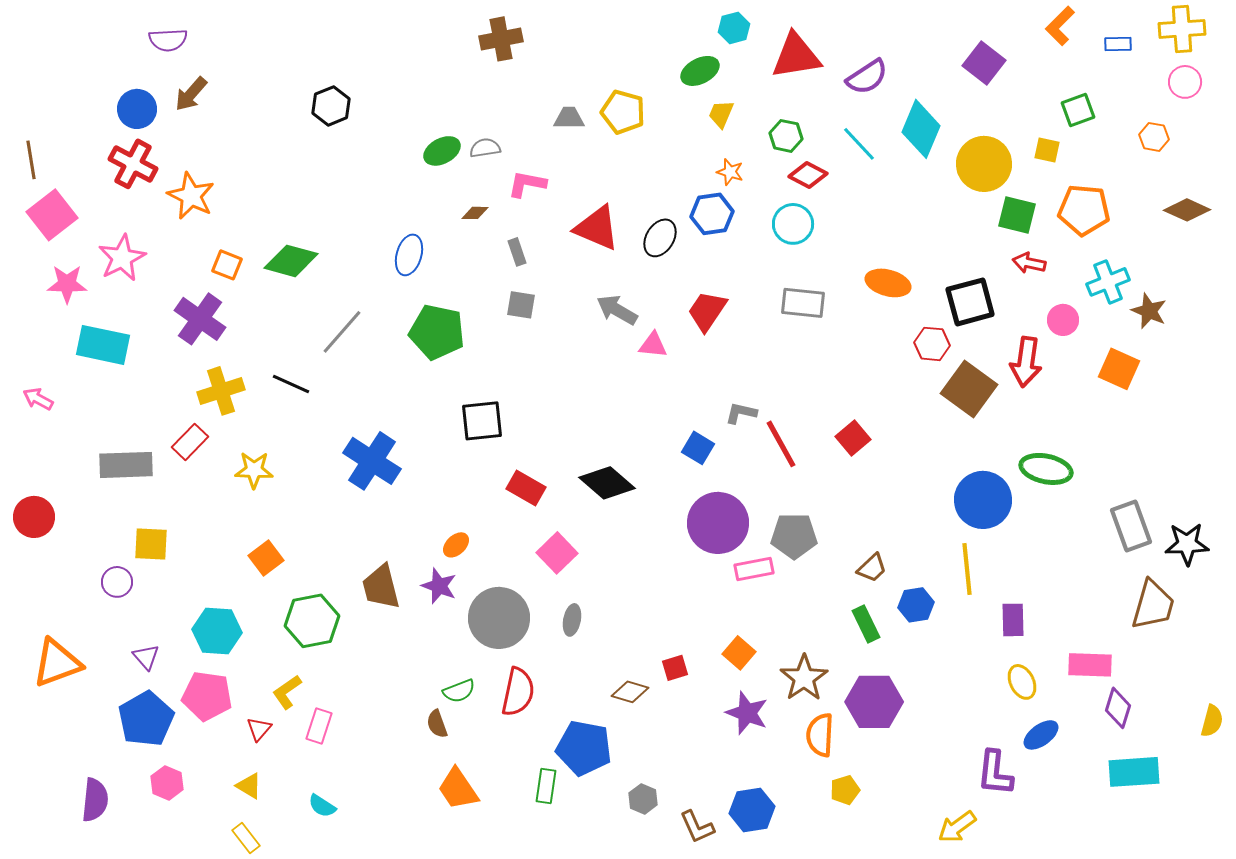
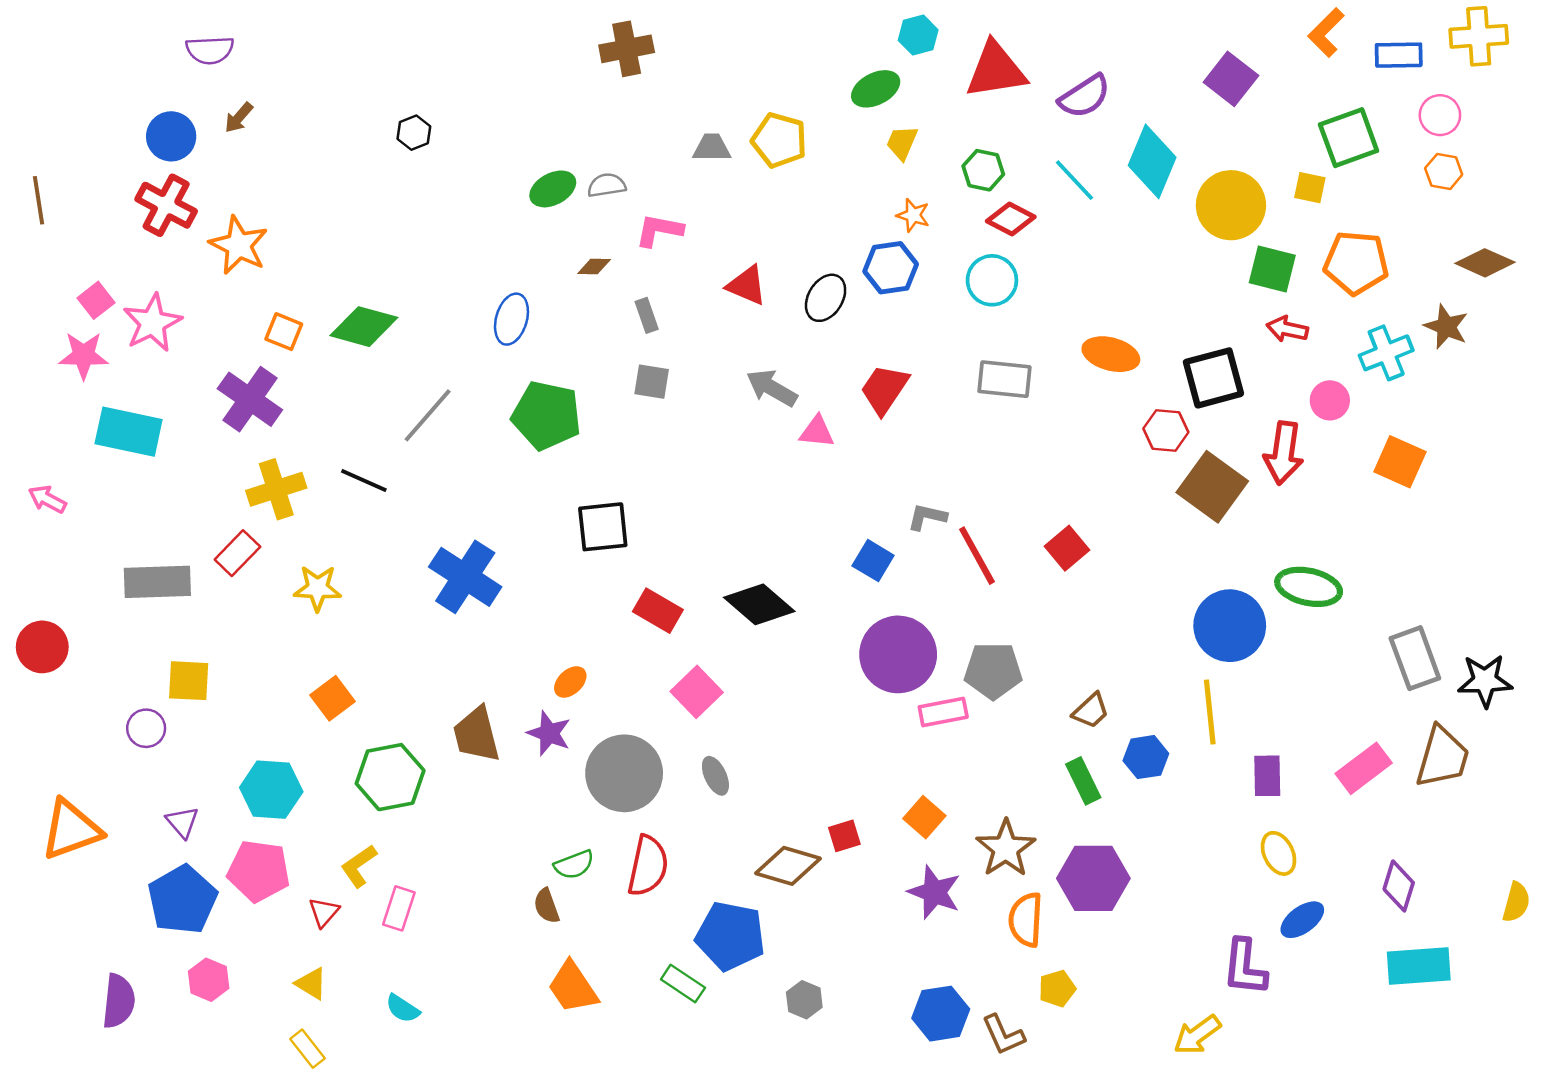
blue rectangle: (1118, 44) -> (1399, 55), size x1.4
pink circle: (1185, 82) -> (1440, 115), moved
brown arrow: (191, 94) -> (239, 118), size x0.7
black hexagon: (331, 106) -> (414, 133), size x0.7
green square: (1078, 110) -> (1349, 138), size x1.4
pink square: (52, 215) -> (96, 300), moved, size x0.6
red triangle: (597, 228) -> (747, 285), size x0.7
brown star: (1149, 311) -> (1446, 327), moved
gray ellipse: (572, 620) -> (715, 776), turned -36
pink rectangle: (1090, 665) -> (1364, 768), moved, turned -39
brown diamond: (630, 692) -> (788, 866), size x1.4
green rectangle: (546, 786) -> (683, 984), turned -64
brown L-shape: (697, 827) -> (1003, 1035), moved

